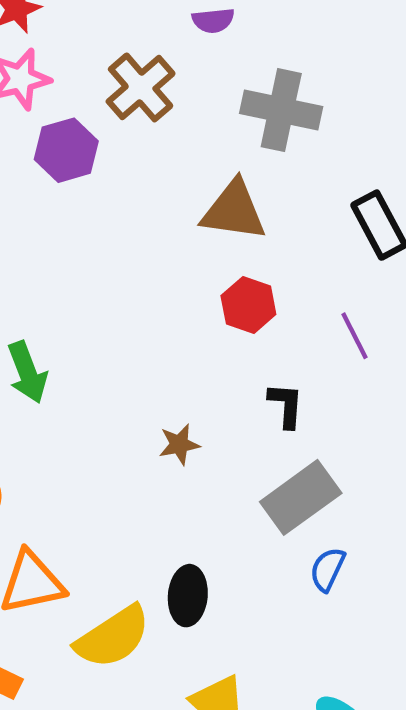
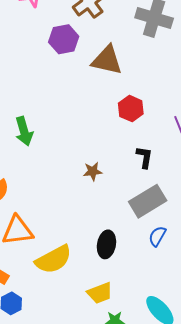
purple hexagon: (66, 150) -> (64, 39), moved
brown triangle: (234, 211) -> (107, 60), moved
black ellipse: (188, 596) -> (106, 244), moved

